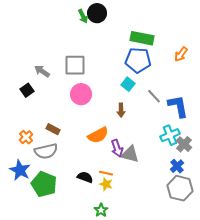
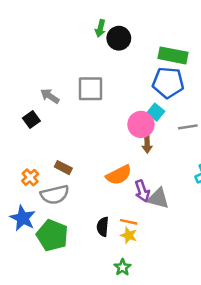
black circle: (97, 13) -> (119, 38), moved
green arrow: (83, 16) -> (100, 28), turned 40
pink circle: (81, 94) -> (141, 124), moved
gray line: (154, 96) -> (188, 127), turned -56
black semicircle: (85, 177) -> (103, 227), turned -105

